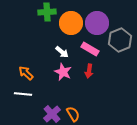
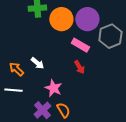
white arrow: (62, 52) -> (37, 63), moved
red arrow: (89, 71) -> (79, 67), turned -40
pink star: (63, 72) -> (53, 88), moved

